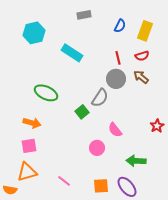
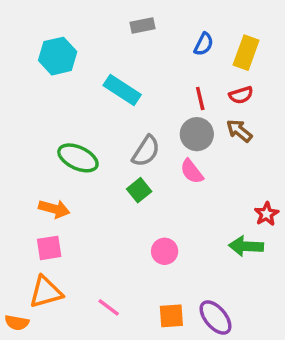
gray semicircle: (100, 98) -> (146, 151), moved
pink semicircle: (115, 130) -> (192, 171), moved
green arrow: (136, 161) -> (246, 246), moved

